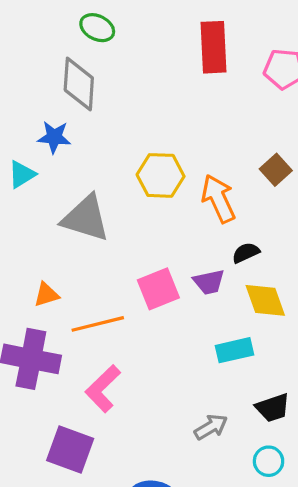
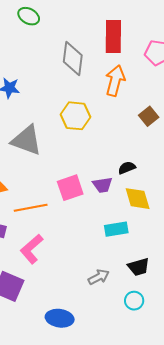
green ellipse: (97, 28) -> (29, 16), moved
gray diamond: (79, 84) -> (73, 58), moved
orange arrow: (218, 199) -> (115, 81), moved, turned 36

